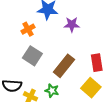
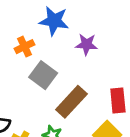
gray square: (32, 56) -> (43, 75), moved

